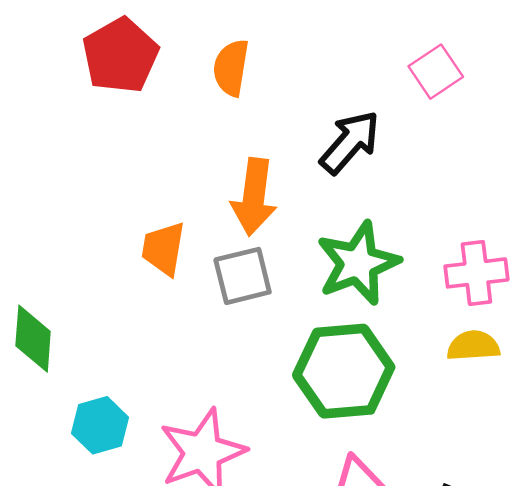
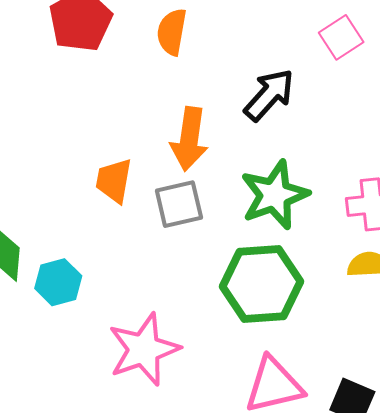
cyan hexagon: (100, 425) -> (58, 282), moved

